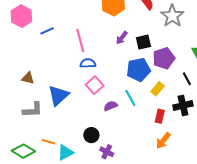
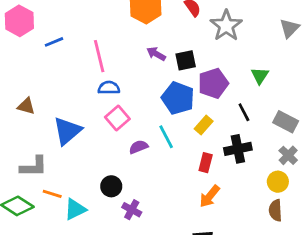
purple arrow: (122, 38) -> (156, 54), turned 80
blue pentagon: (138, 70) -> (178, 98), turned 30
gray L-shape: (33, 110) -> (34, 167), moved

